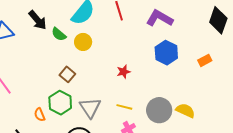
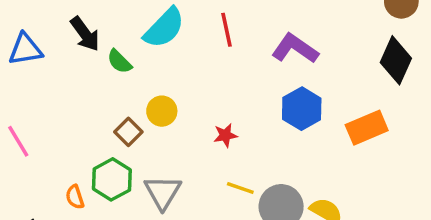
yellow circle: (83, 42) -> (162, 111), moved
orange rectangle: (205, 60) -> (367, 128), size x1.6
yellow line: (124, 107) -> (240, 188), moved

